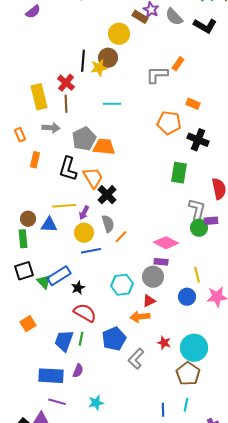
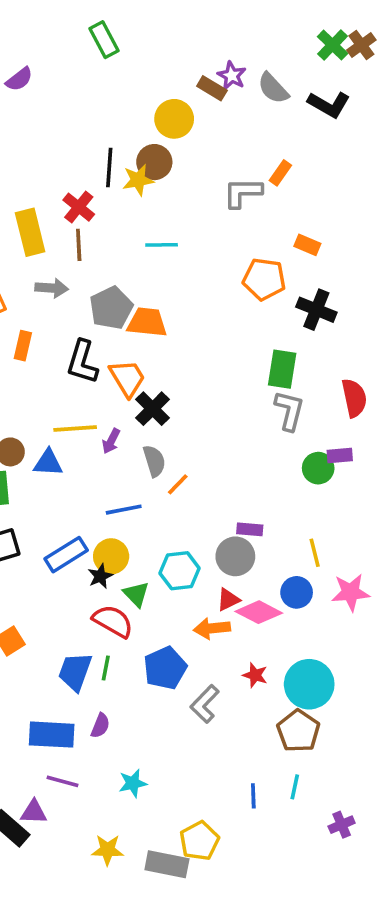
gray L-shape: (197, 210) -> (289, 411), moved
yellow circle: (84, 233) -> (111, 556), moved
pink diamond: (166, 243) -> (259, 612), moved
green triangle: (44, 282) -> (136, 594), moved

